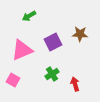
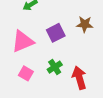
pink square: (13, 80) -> (26, 73), moved
red arrow: (75, 84) -> (79, 78), size x1.5

